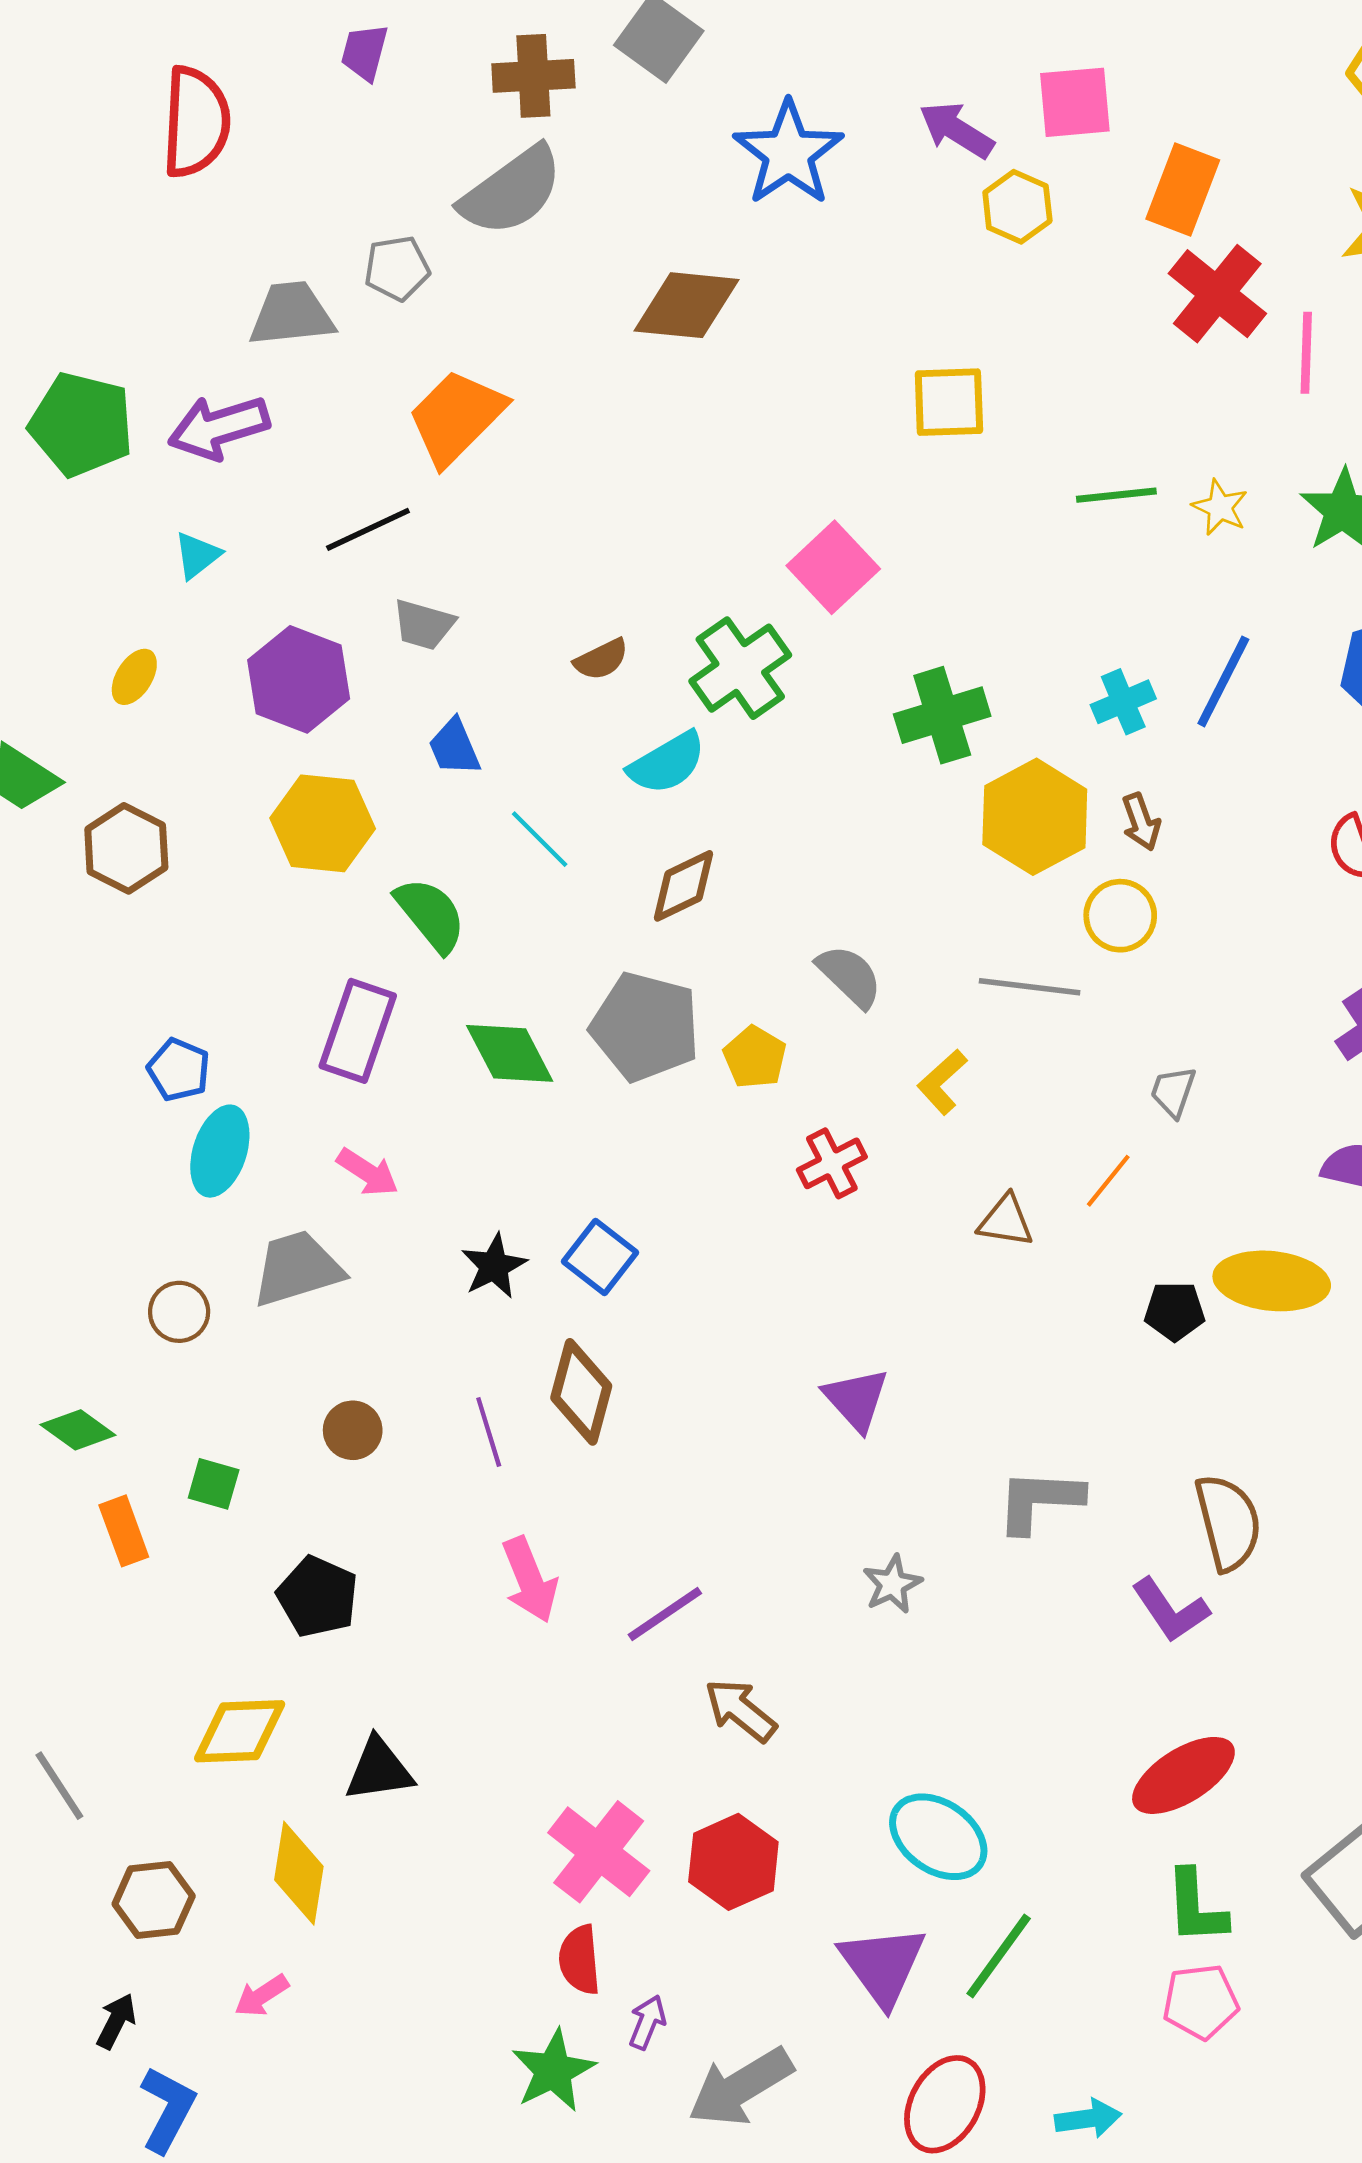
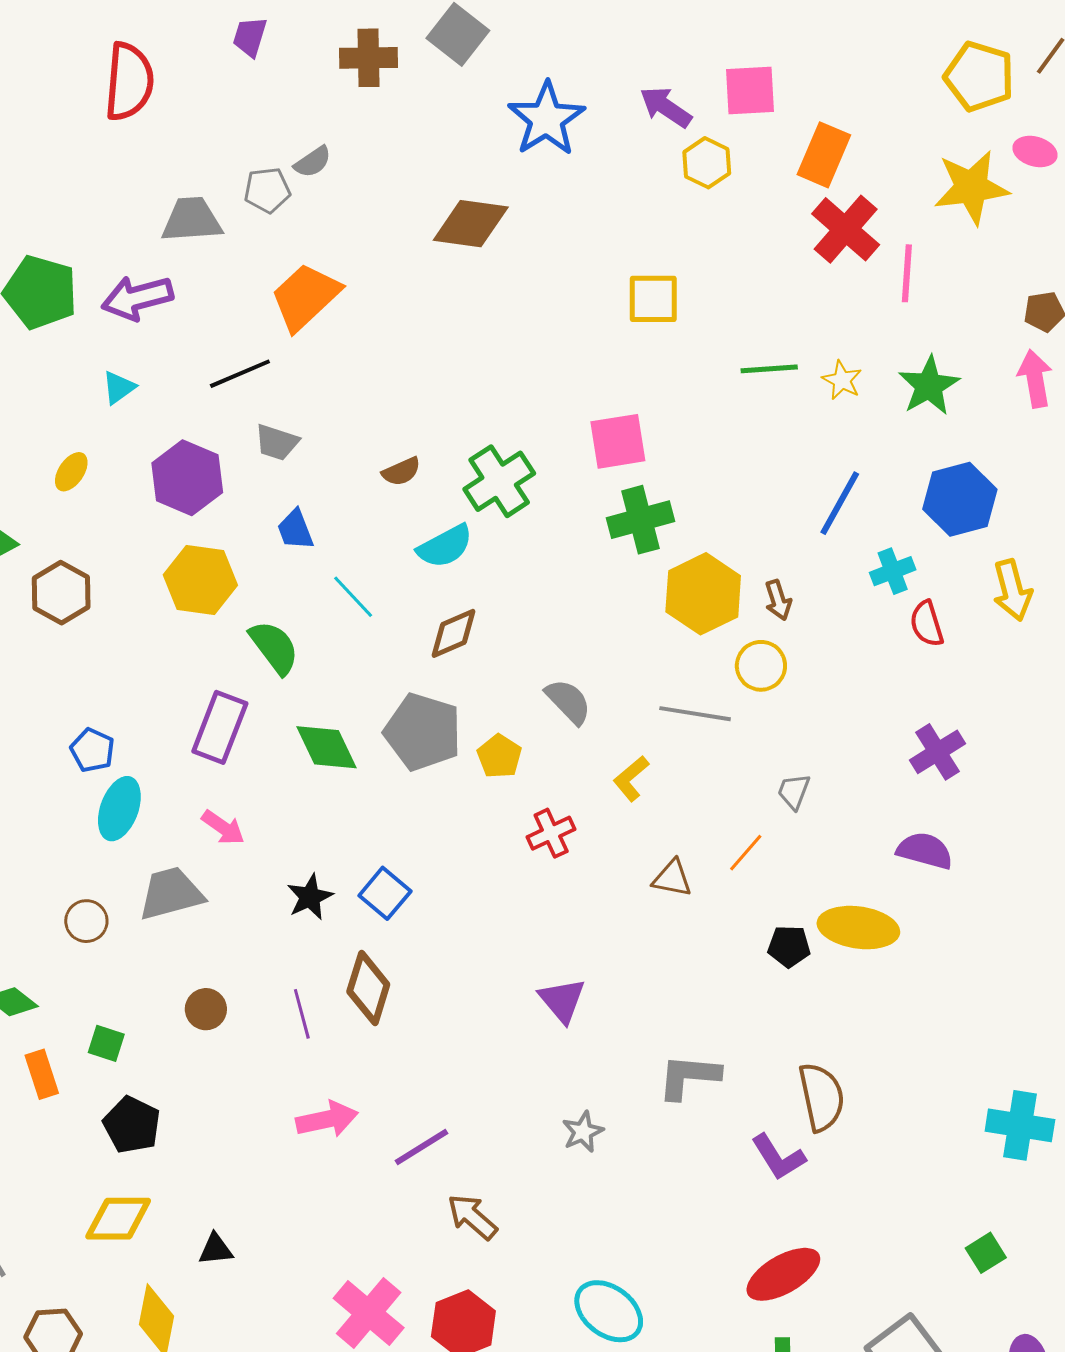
gray semicircle: (512, 191) -> (313, 162), moved, size x0.5
pink square: (833, 567) -> (618, 441), moved, turned 32
cyan cross: (1123, 702) -> (893, 571), moved
pink arrow: (530, 1580) -> (327, 1119), turned -82
black pentagon: (318, 1597) -> (132, 1125), moved
black triangle: (379, 1770) -> (216, 1249), size x0.7

